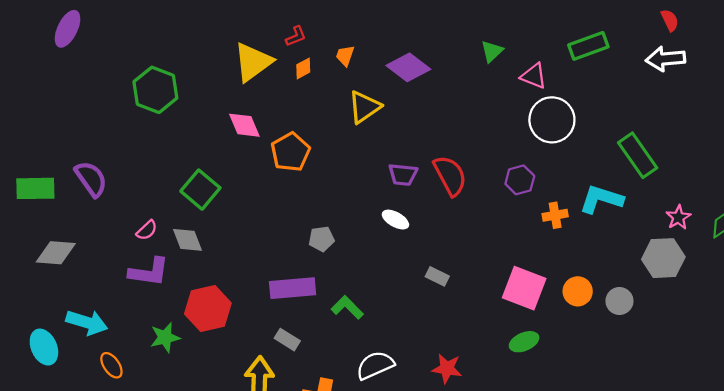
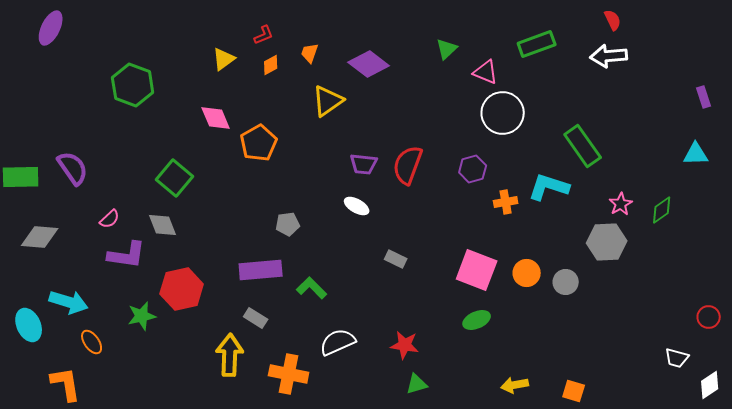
yellow triangle: (253, 62) -> (224, 59), size x0.6
red semicircle: (450, 176) -> (408, 165), turned -132
pink semicircle: (147, 230) -> (110, 219), moved

